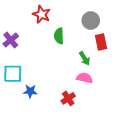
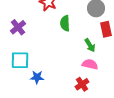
red cross: (68, 98) -> (82, 84), moved

